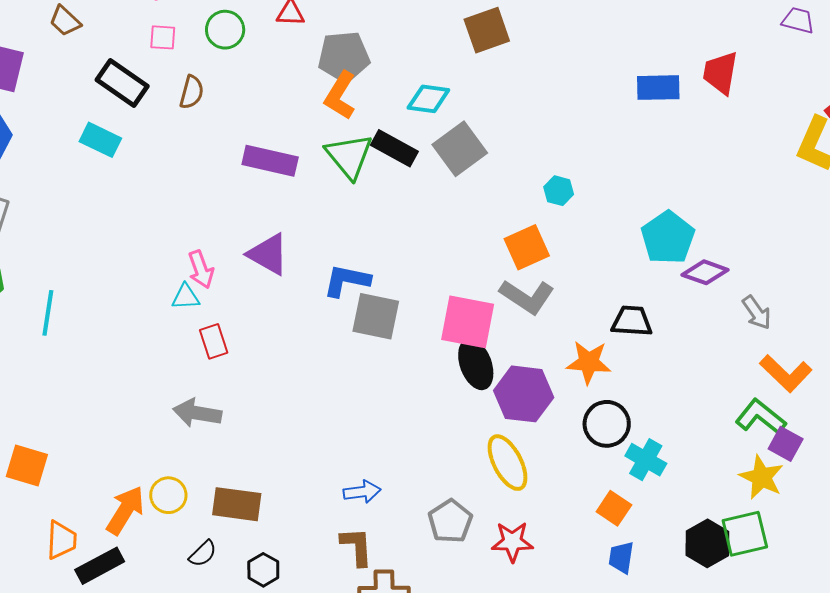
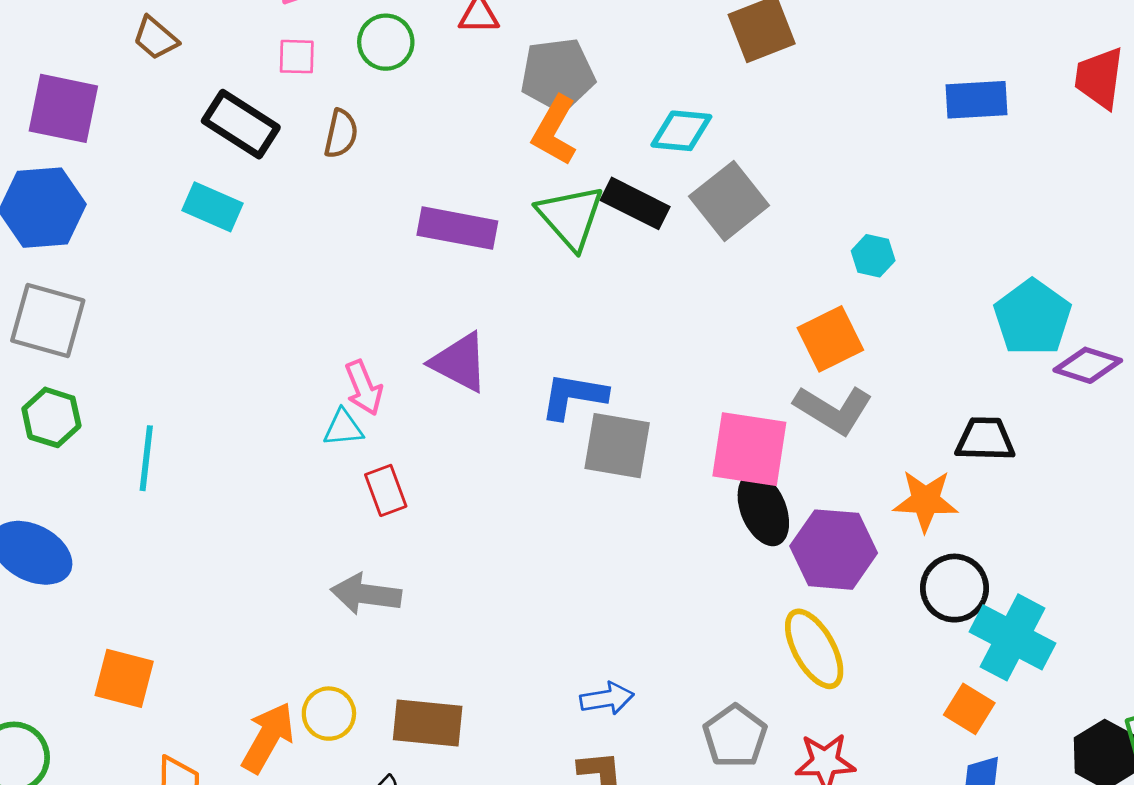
blue rectangle: (658, 88) -> (976, 100), moved
cyan cross: (646, 460) -> (1013, 637), size x1.4

